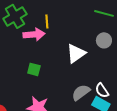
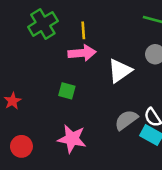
pink arrow: (34, 34) -> (82, 53), moved

